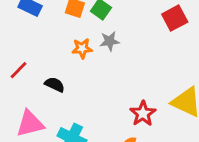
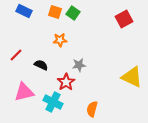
gray star: (110, 41) -> (79, 65), moved
red star: (143, 114) -> (66, 82), moved

